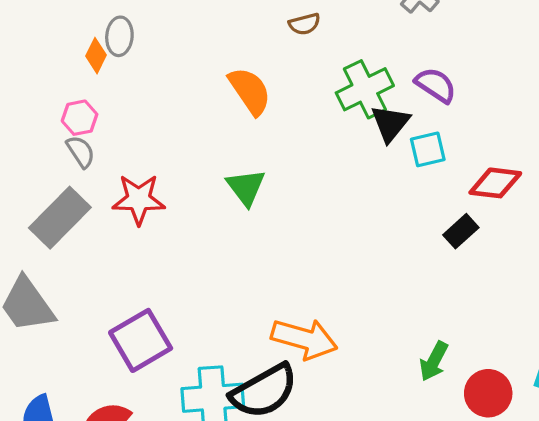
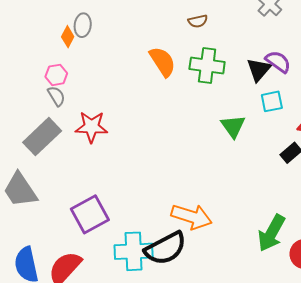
green cross: (365, 89) -> (207, 65), moved, turned 32
black triangle: (390, 123) -> (259, 70), moved
green triangle: (246, 187) -> (233, 126), moved
green arrow: (434, 361) -> (271, 233), size x1.5

